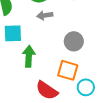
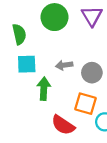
gray arrow: (45, 15) -> (64, 65), moved

